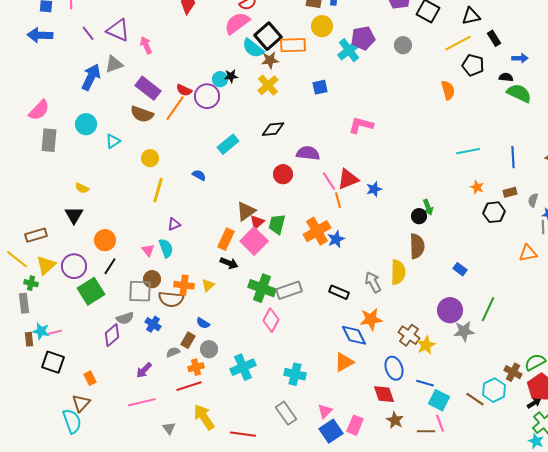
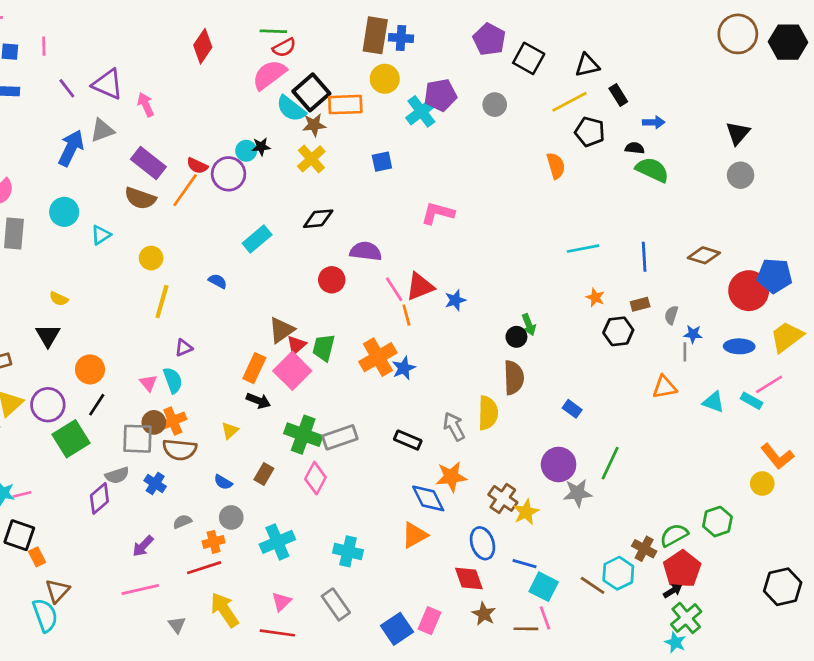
orange cross: (184, 285) -> (173, 421), moved, turned -30
brown rectangle: (188, 340) -> (264, 474), moved
orange rectangle: (90, 378) -> (37, 557), moved
pink triangle: (325, 411) -> (281, 602), moved

